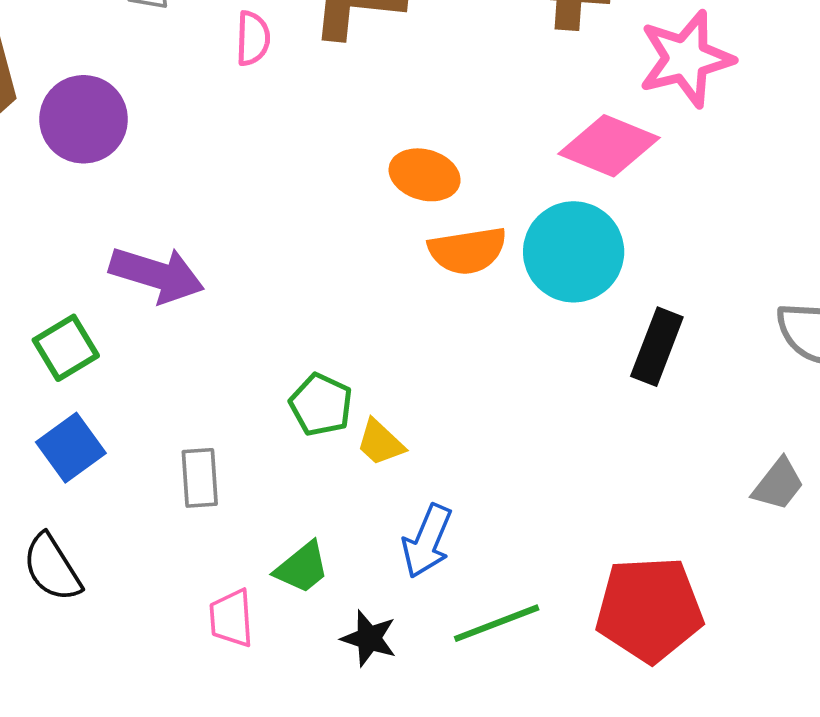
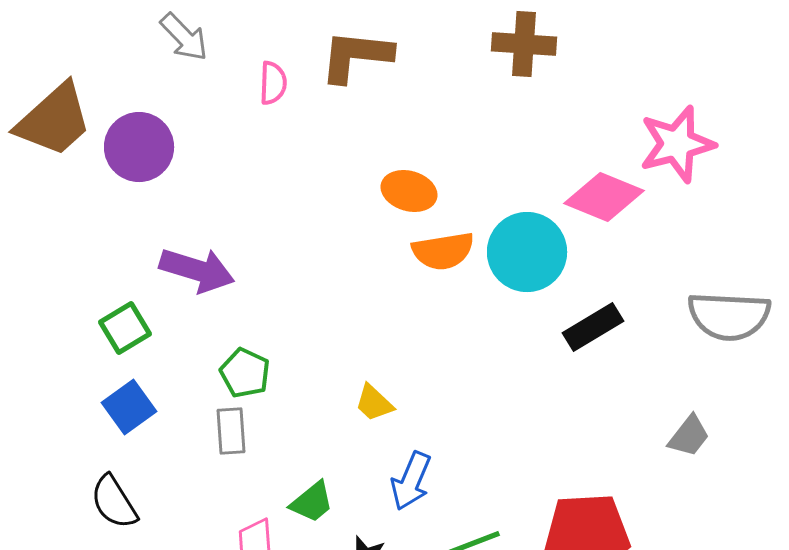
pink star: (686, 59) -> (677, 144), moved
pink diamond: (609, 146) -> (604, 197), moved
black rectangle: (657, 347) -> (593, 327), turned 38
green pentagon: (321, 405) -> (245, 373), moved

